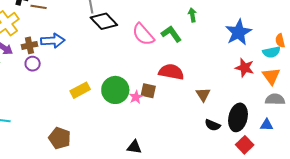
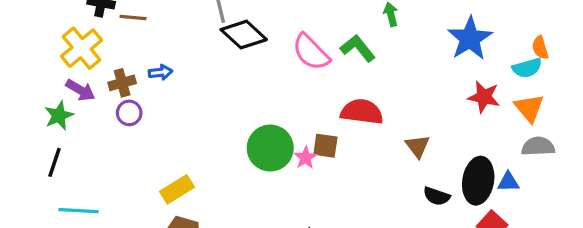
blue arrow: (53, 41) -> (160, 72), size x0.6
yellow rectangle: (80, 90) -> (177, 189), moved
blue triangle: (267, 125) -> (508, 182), moved

